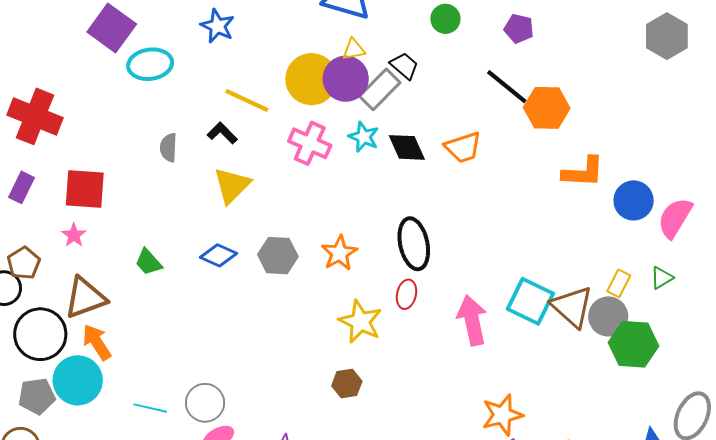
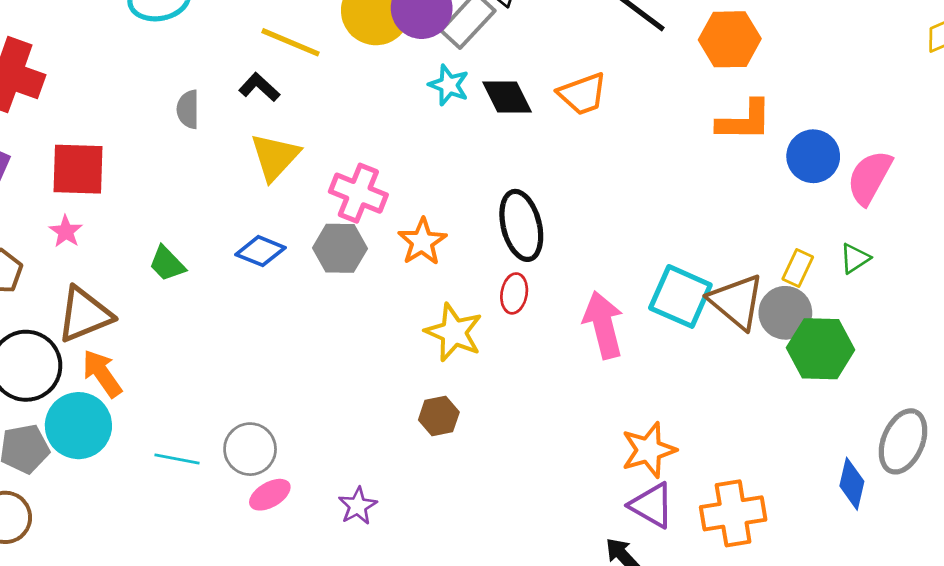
orange hexagon: (547, 108) -> (730, 39), moved
pink cross: (310, 143) -> (358, 193), moved

